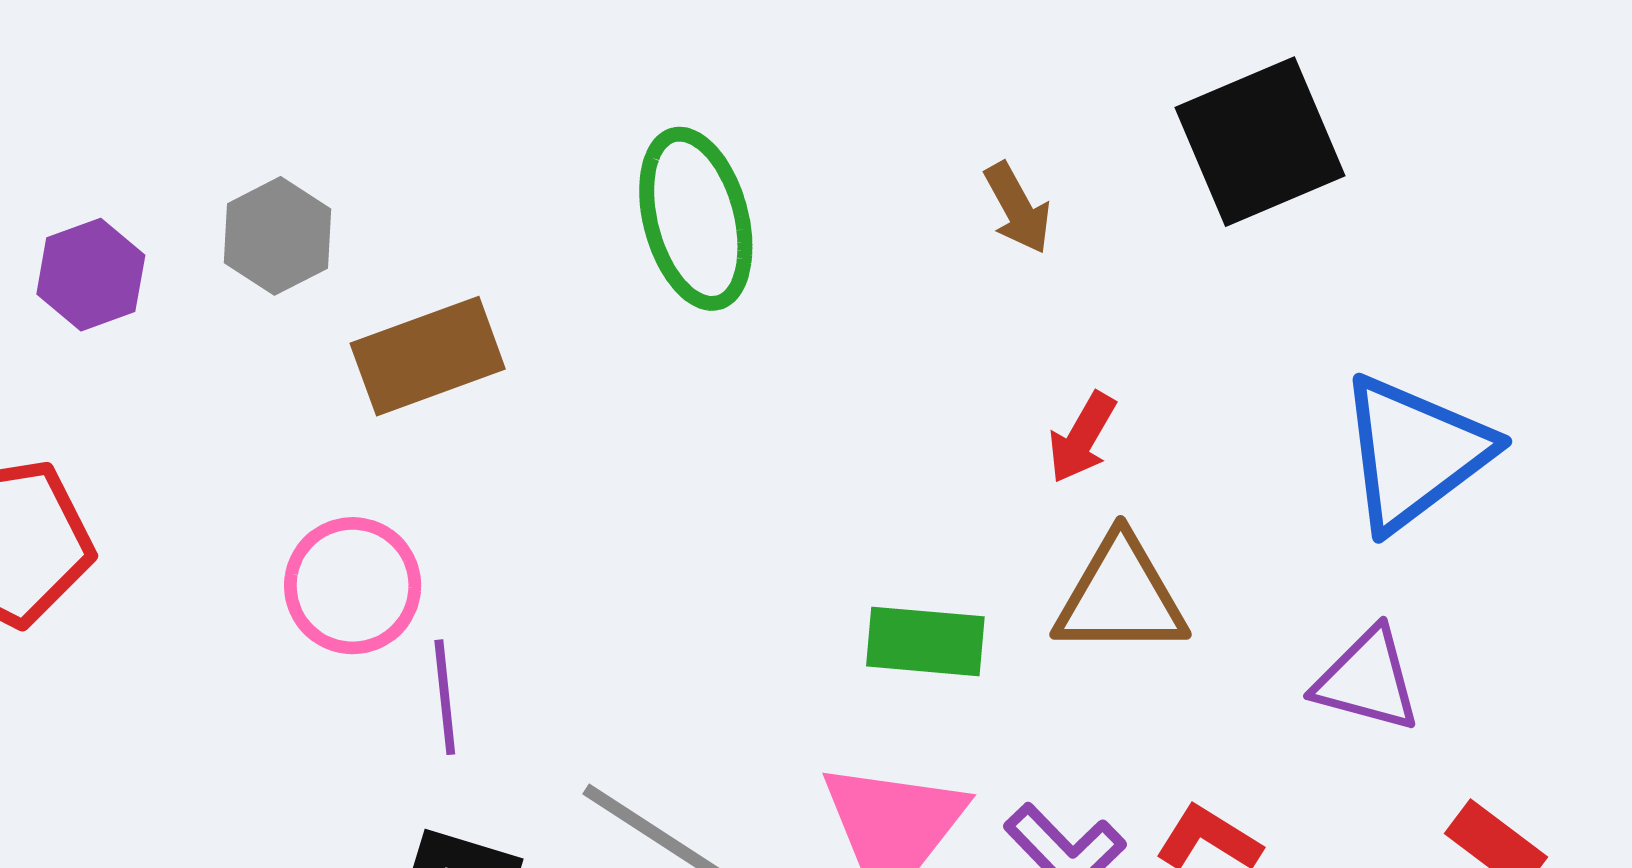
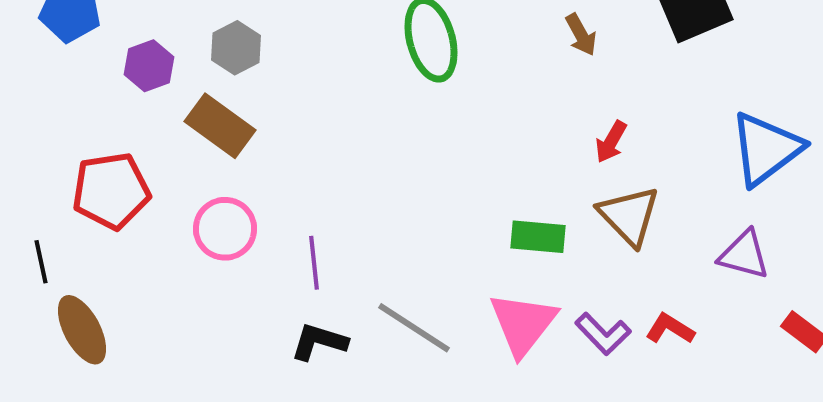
brown rectangle: (428, 356) -> (220, 126), moved, turned 56
pink circle: (353, 586) -> (225, 229), moved
brown triangle: (1121, 596) -> (629, 216), turned 46

